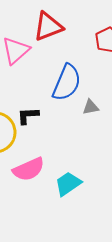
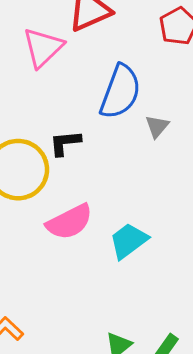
gray triangle: (91, 107) -> (157, 126), turned -36

